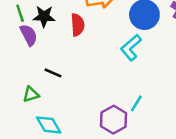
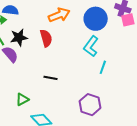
black line: (53, 73) -> (51, 78), moved
cyan line: (136, 103) -> (103, 67), moved

